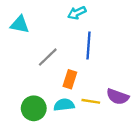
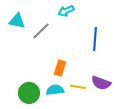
blue line: (88, 45) -> (95, 39), moved
gray line: (48, 57) -> (41, 31), moved

